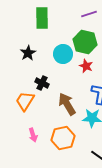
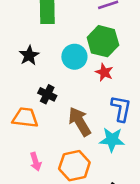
orange trapezoid: (25, 101) -> (25, 118), turned 65

